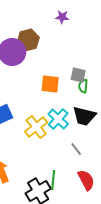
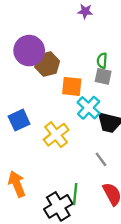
brown hexagon: (28, 40) -> (47, 64), moved
green semicircle: (83, 86) -> (102, 61), moved
cyan cross: (58, 119) -> (89, 108), moved

